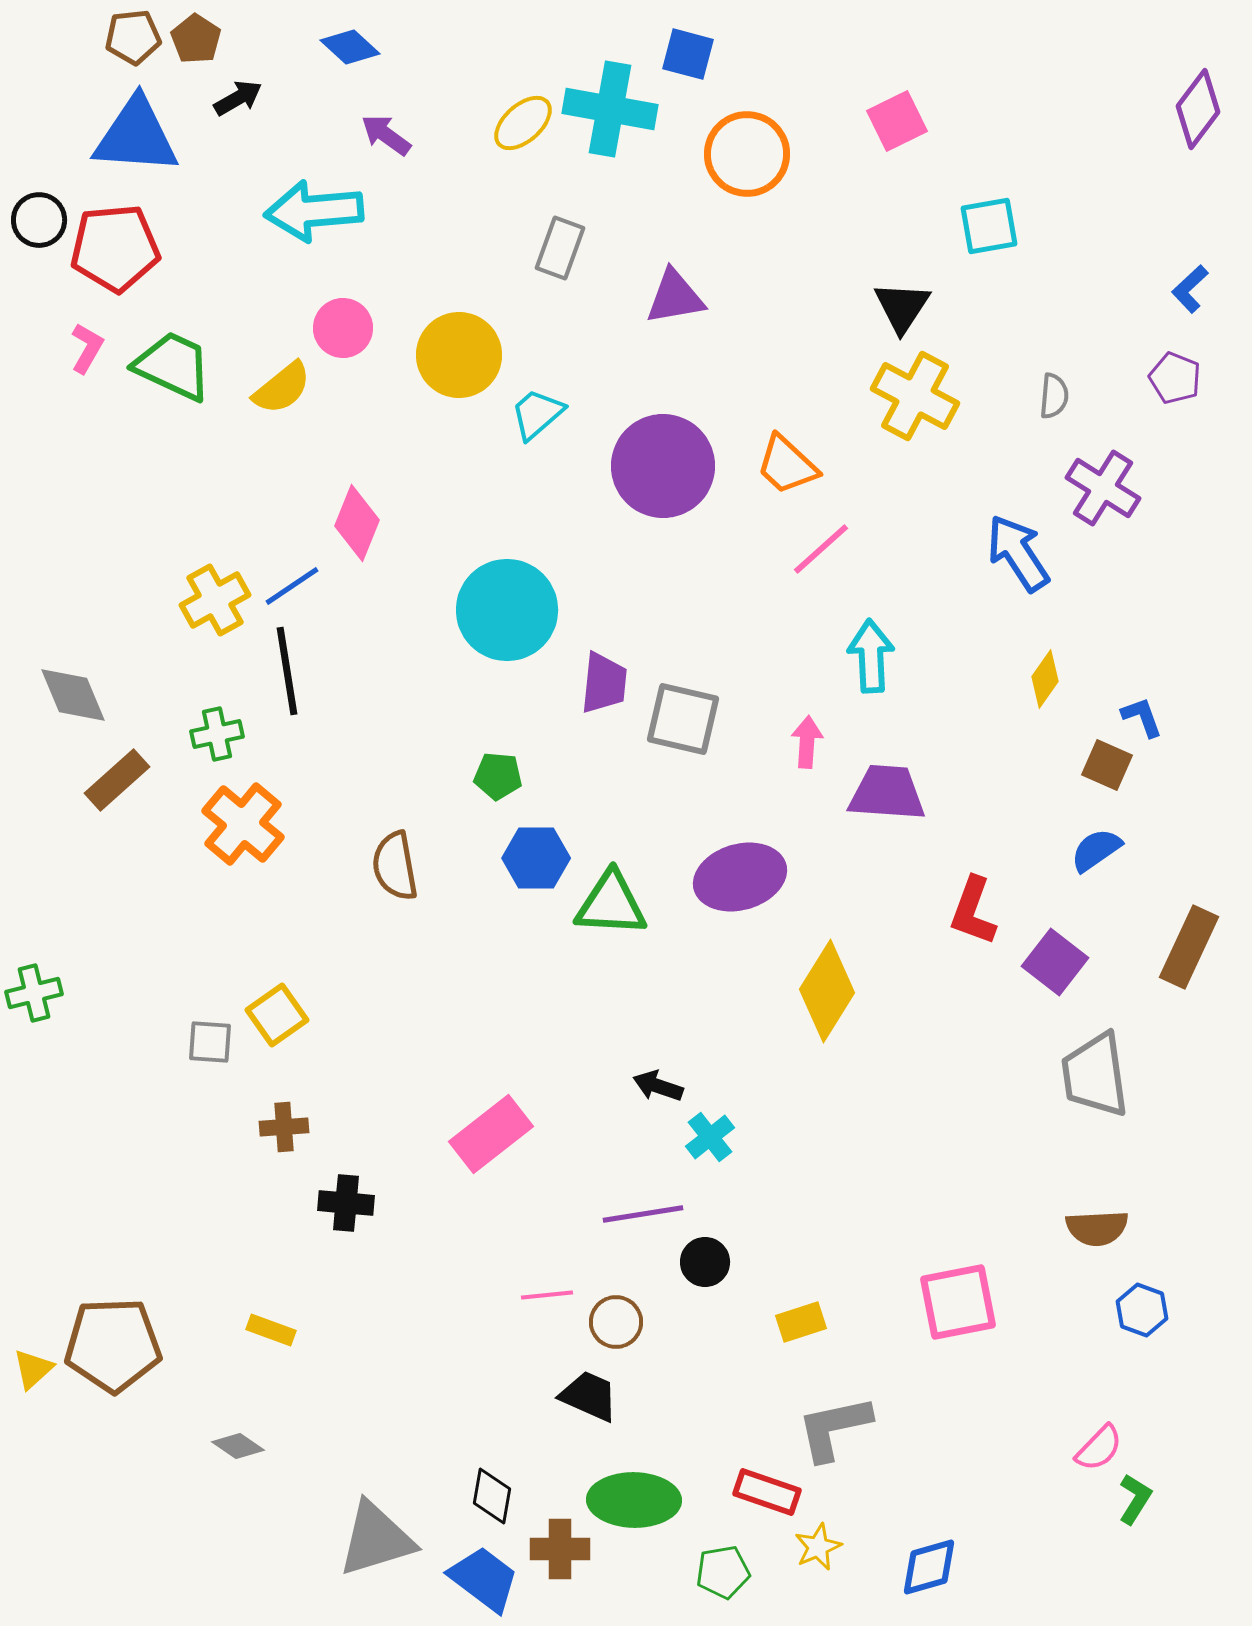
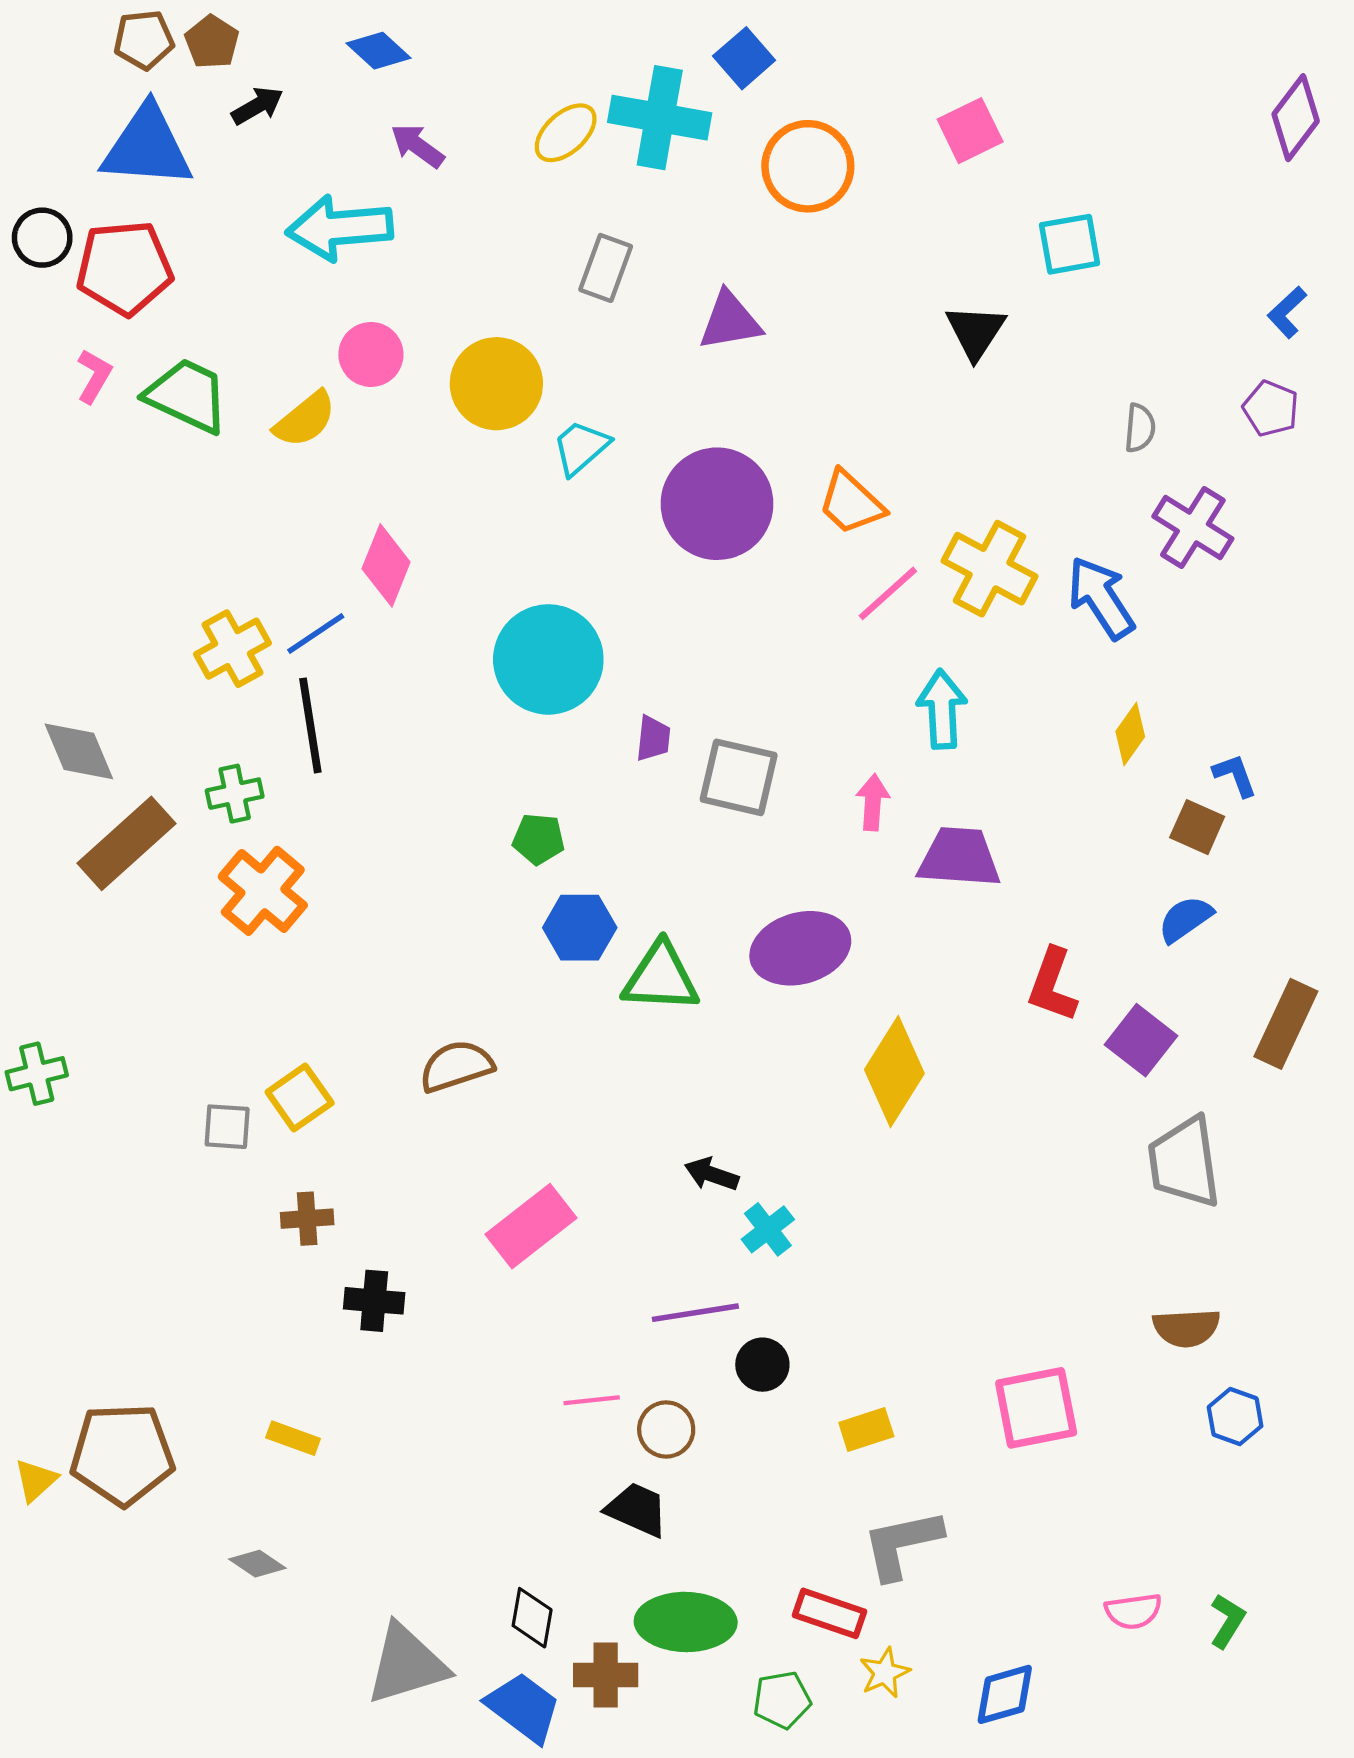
blue square: (688, 54) -> (744, 58), turned 34
yellow cross: (915, 396) -> (990, 569), moved
purple trapezoid: (604, 683) -> (653, 738), size x0.7
brown rectangle: (117, 780) -> (127, 843), size x1.4
brown semicircle: (395, 866) -> (456, 1066), moved, turned 82
pink semicircle: (1099, 1448) -> (1133, 1611), moved, turned 38

